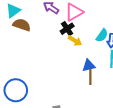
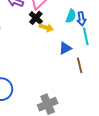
brown line: (90, 77) -> (80, 65), moved

